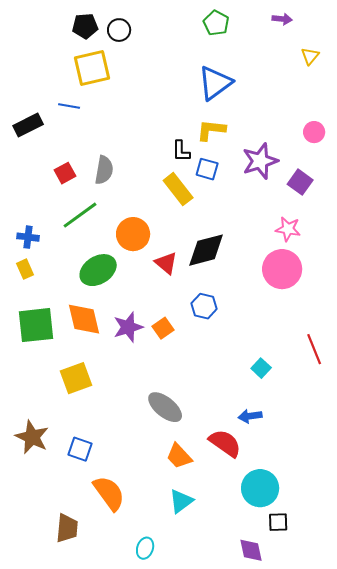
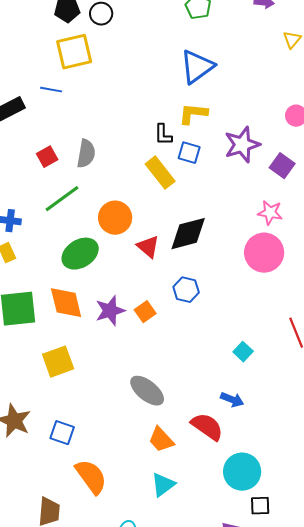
blue arrow: (250, 416) -> (232, 400), turned -150

